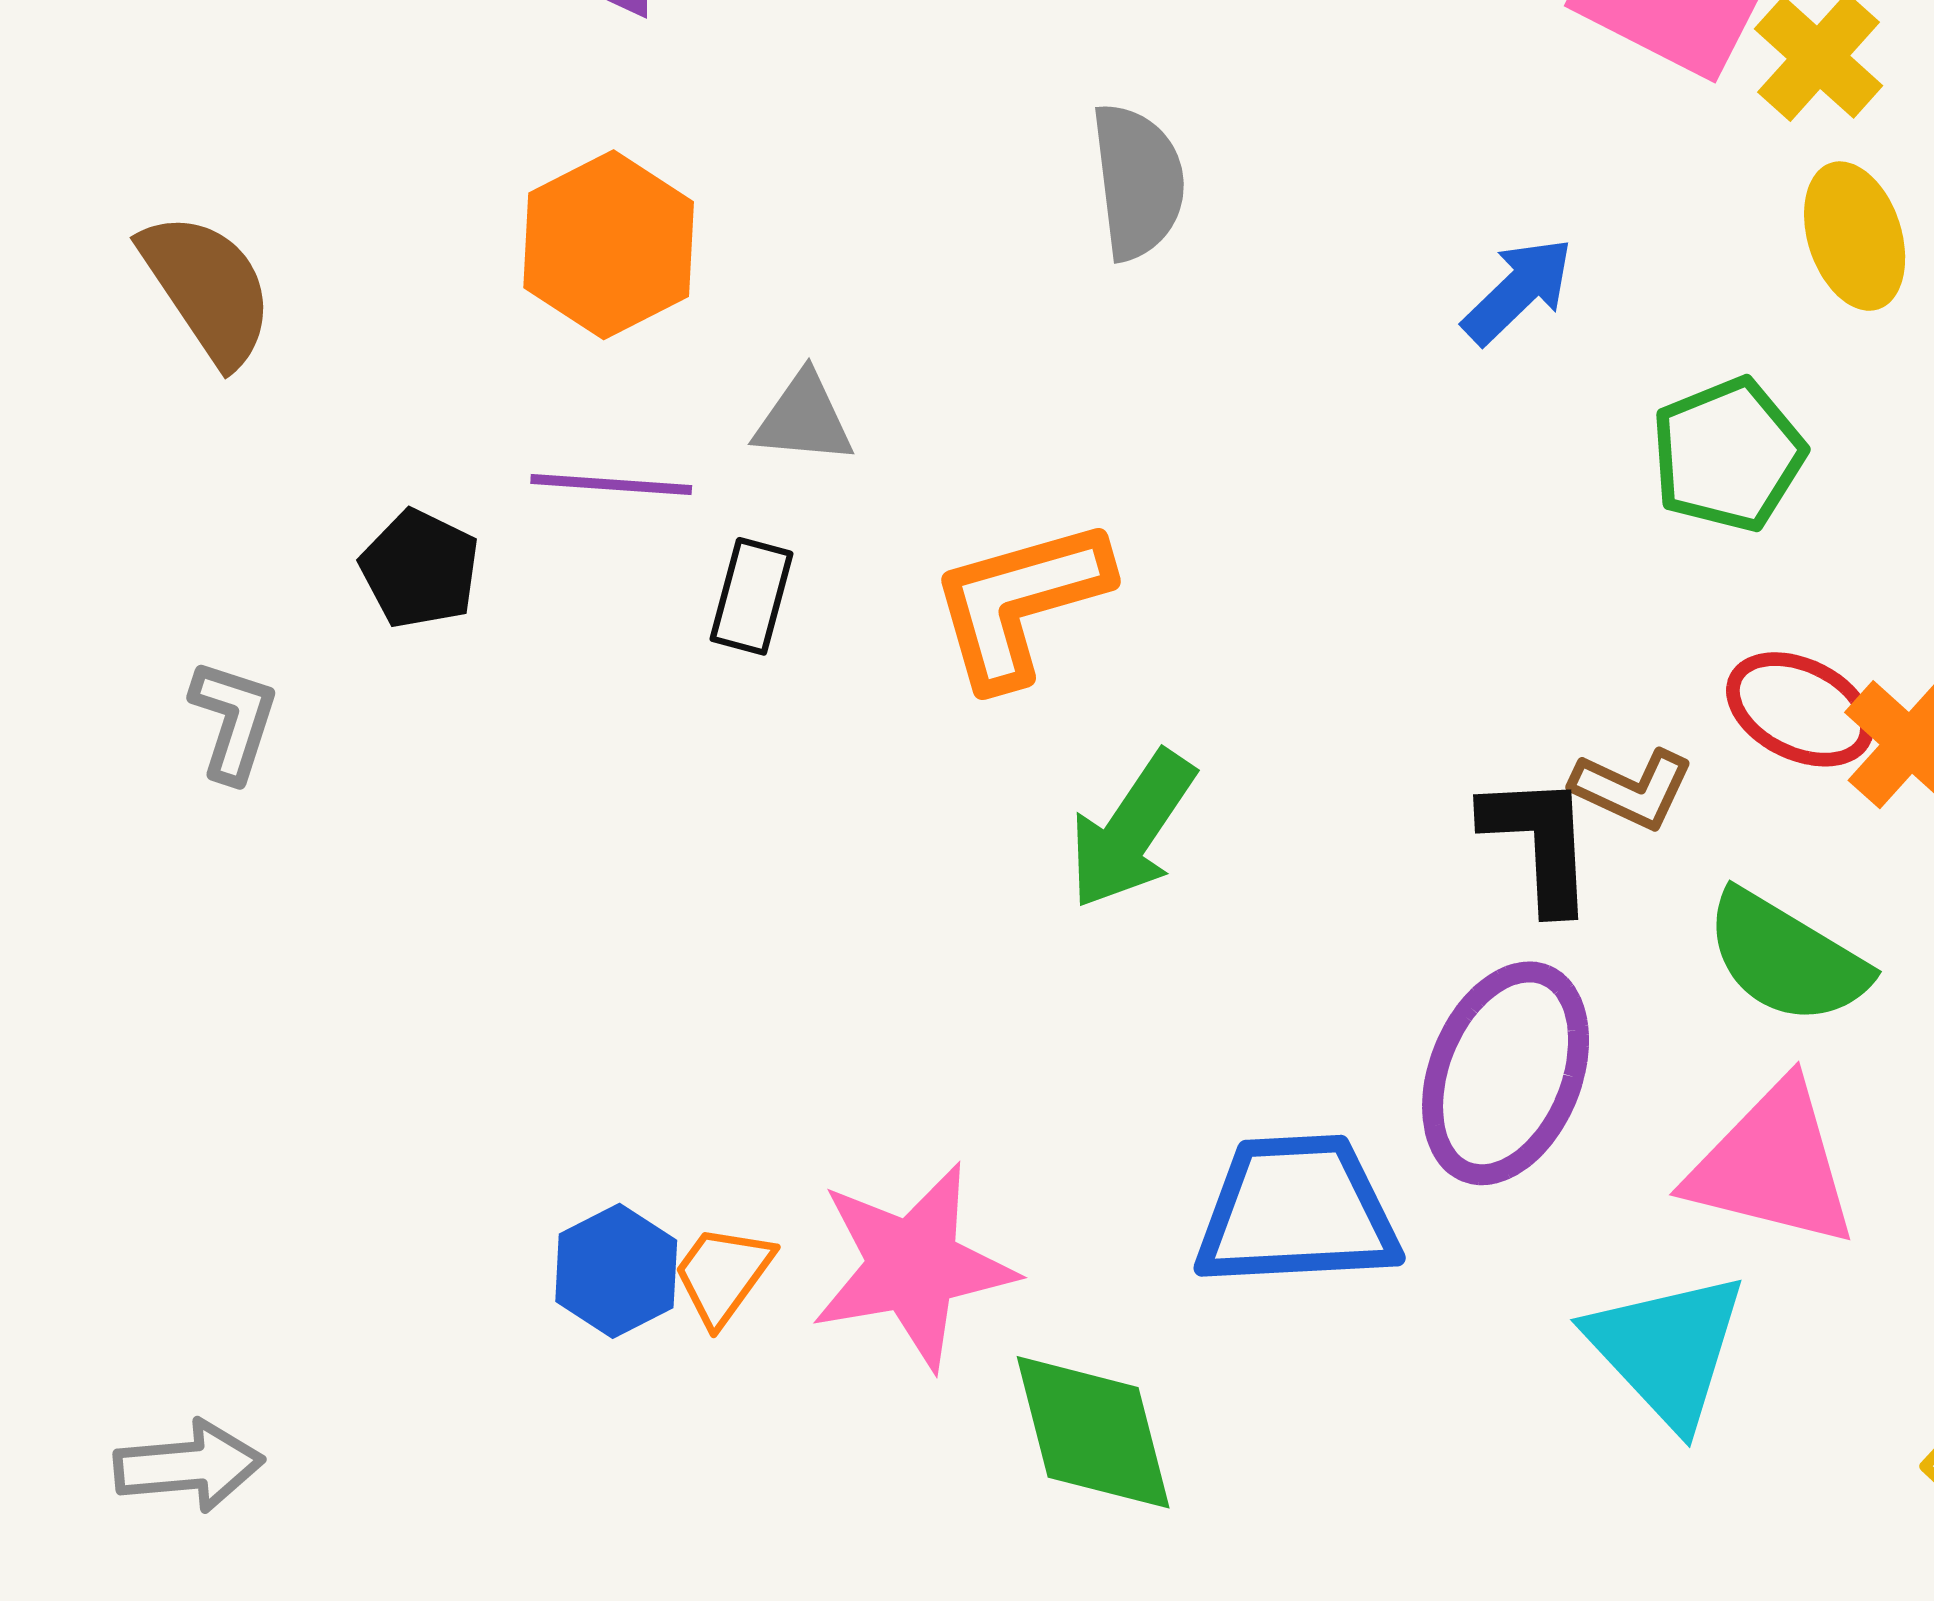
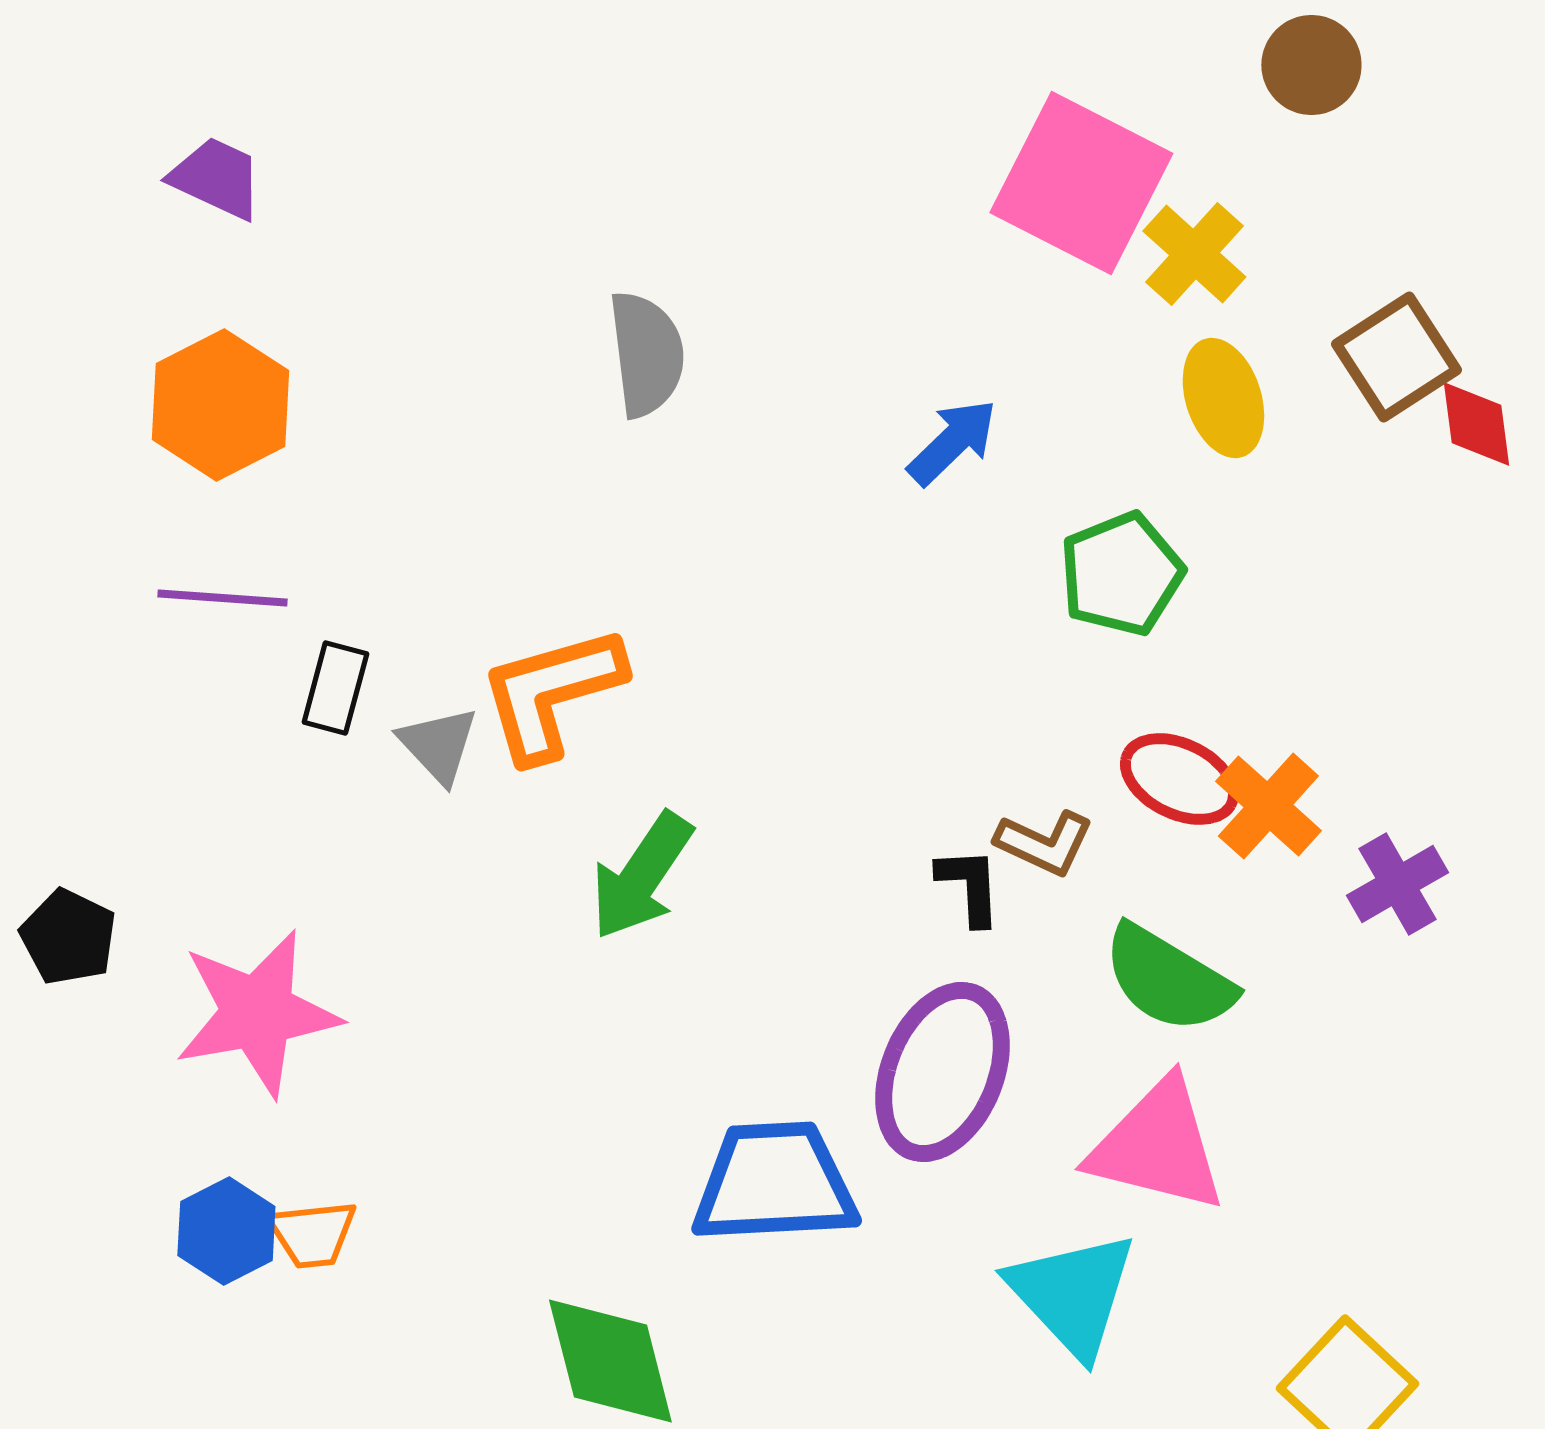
gray triangle: (804, 419) -> (438, 745), moved, turned 42
black pentagon: (420, 569) -> (68, 937), moved
black L-shape: (1539, 842) -> (969, 886), size x0.7
pink star: (913, 1266) -> (257, 1013), moved
orange trapezoid: (723, 1275) -> (312, 1234), turned -132

